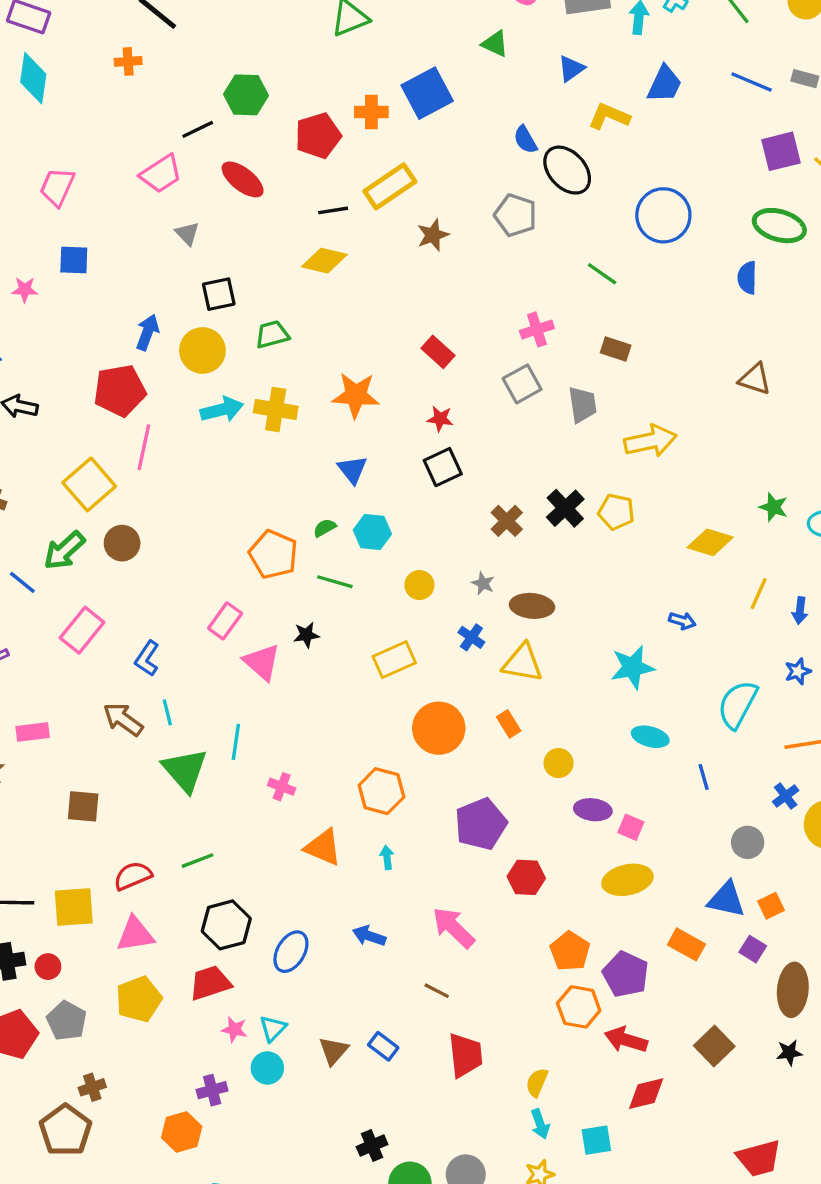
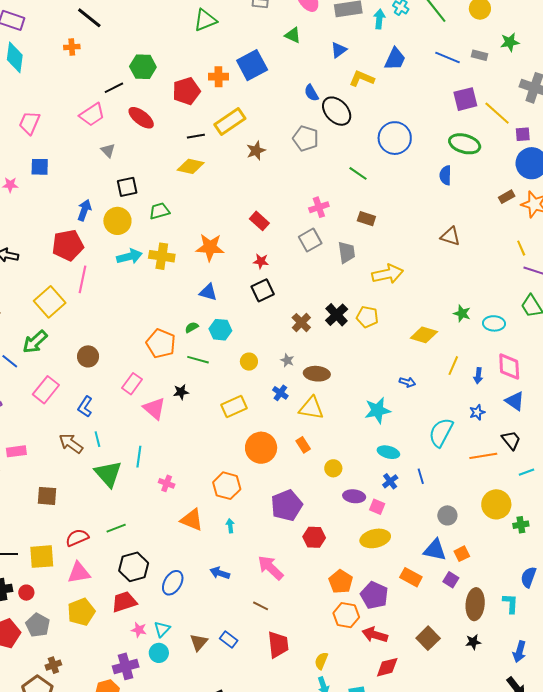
blue triangle: (352, 470) -> (208, 292), turned -36
brown circle: (122, 543) -> (88, 356), moved
blue cross: (786, 796) -> (390, 481), moved
purple cross: (212, 1090) -> (126, 666), size x1.4

